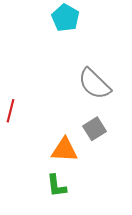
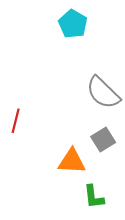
green L-shape: (56, 186) -> (94, 197), moved

